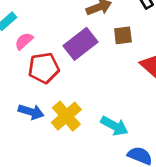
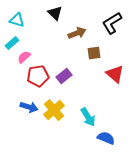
purple rectangle: (80, 44) -> (64, 76), moved, size x0.7
cyan arrow: (114, 126) -> (88, 117), turned 30

